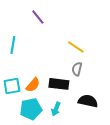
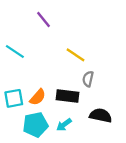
cyan line: (13, 45) -> (15, 51), turned -66
yellow line: (76, 47) -> (75, 55), moved
cyan arrow: (56, 109) -> (64, 125), turned 32

